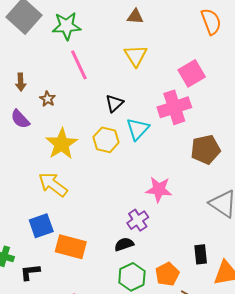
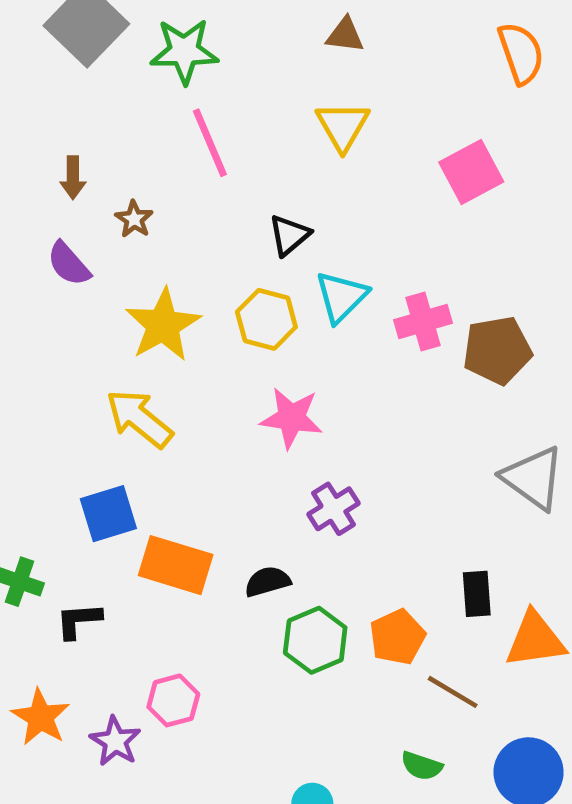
pink cross: (174, 107) -> (423, 322), moved, size x0.7
pink star: (159, 189) -> (291, 418), moved
black semicircle: (124, 244) -> (267, 582), moved

